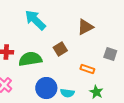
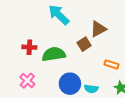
brown triangle: (85, 27) -> (98, 29), moved

